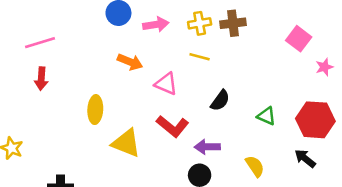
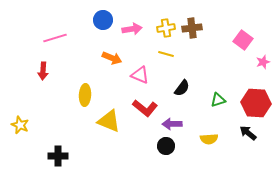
pink line: (40, 43) -> (55, 38), moved
green triangle: (266, 116) -> (218, 100), turned -42
yellow semicircle: (255, 166) -> (209, 139), turned 120

